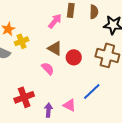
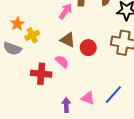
blue line: (92, 91) -> (113, 95), moved
red cross: (24, 97) -> (41, 74), moved, turned 30

